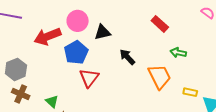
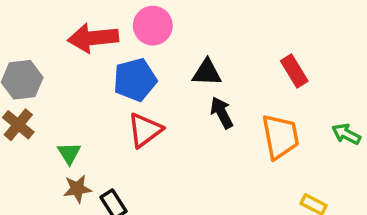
black triangle: (102, 32) -> (207, 73), moved
green arrow: (178, 53) -> (346, 134), moved
orange trapezoid: (160, 77) -> (280, 137), moved

